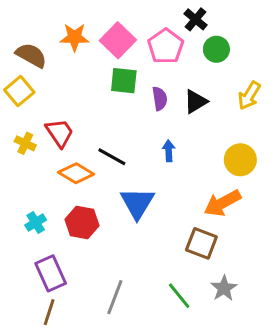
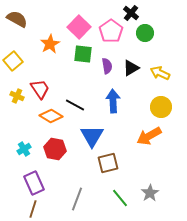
orange star: (75, 37) -> (50, 44), moved, turned -30
brown semicircle: (31, 55) -> (17, 19), moved
yellow arrow: (249, 96) -> (160, 73), moved, turned 84
blue arrow: (169, 151) -> (113, 101), size x1.6
brown square: (201, 243) -> (108, 163), moved, turned -35

